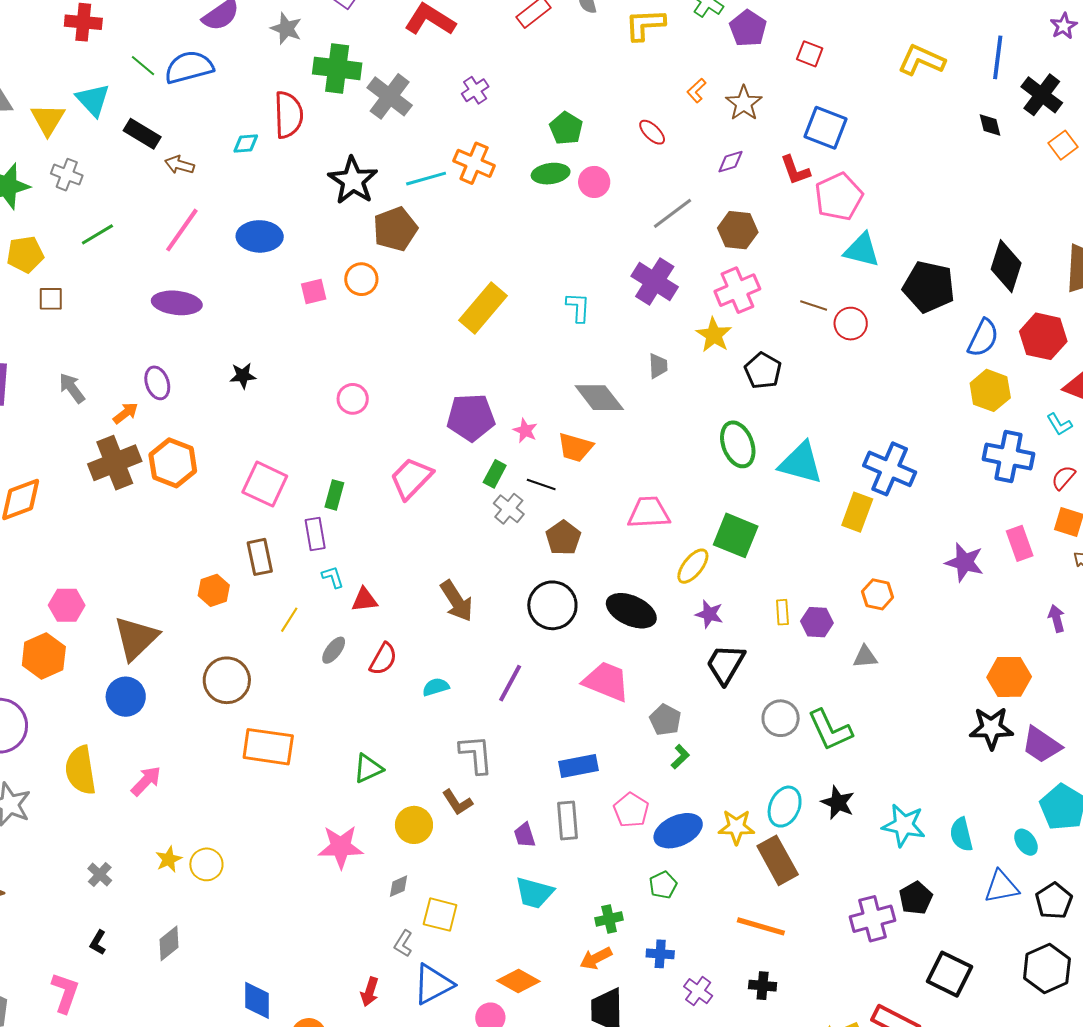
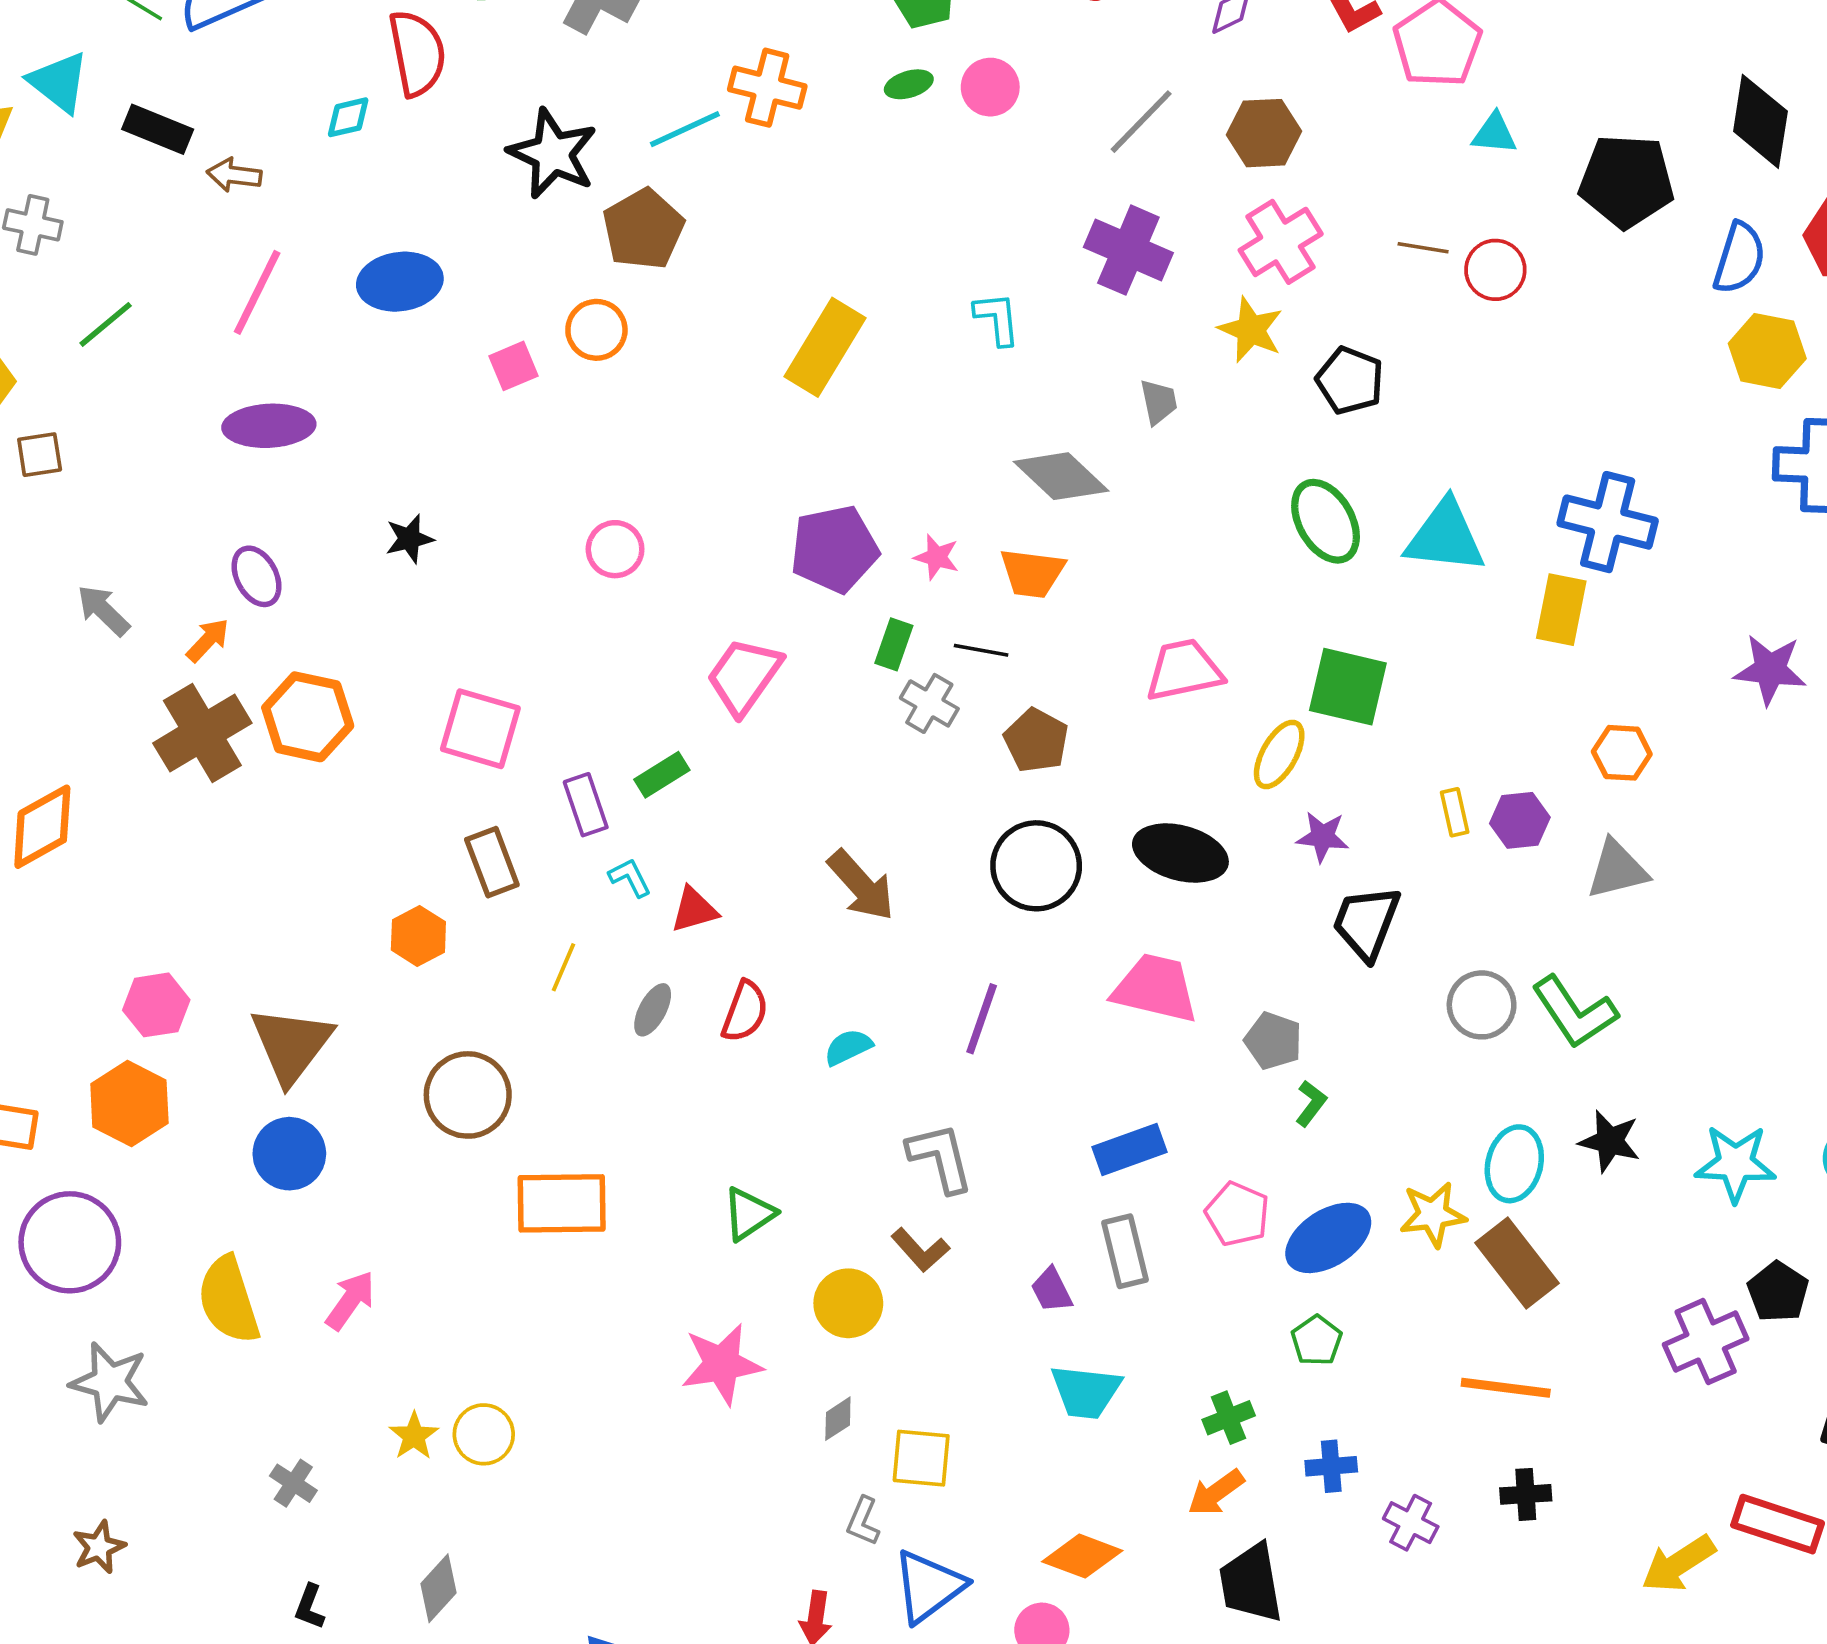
green ellipse: (551, 174) -> (909, 84), size x0.7
cyan triangle: (862, 250) -> (1494, 134), size x0.7
green rectangle: (334, 495) -> (662, 775), moved, turned 52
gray triangle: (865, 657) -> (1617, 869), size x1.4

